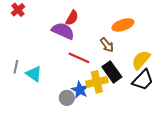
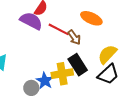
orange ellipse: (123, 25) -> (91, 18), turned 40
red line: (79, 58) -> (59, 29), moved

